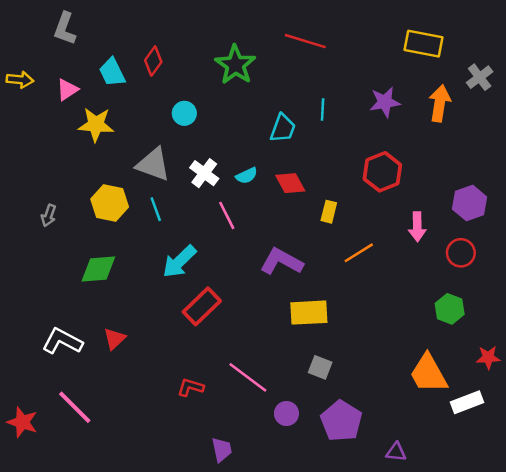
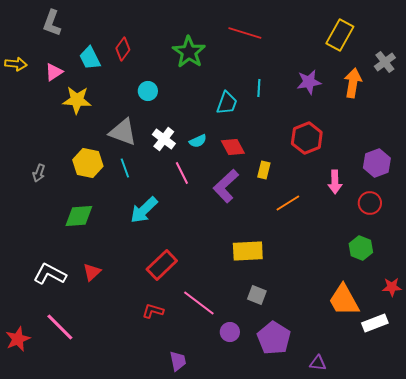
yellow rectangle: (423, 44) -> (340, 35), turned -72
purple L-shape: (281, 262) -> (226, 186), moved, turned -72
red rectangle: (202, 306) -> (162, 265), moved
red star: (22, 422) -> (18, 339), turned 30

